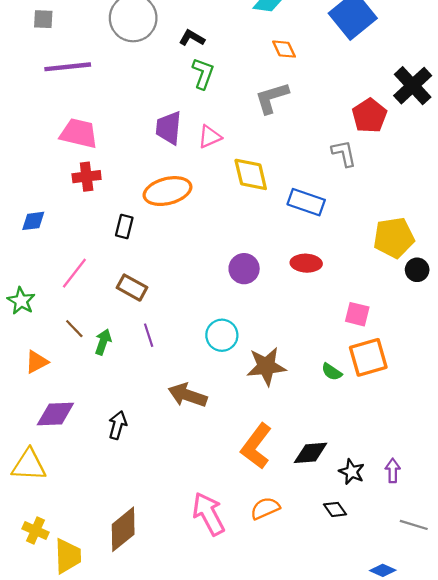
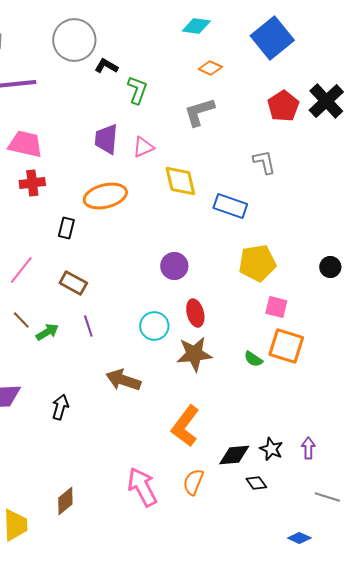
black L-shape: (192, 38) -> (106, 66), moved
orange diamond: (284, 49) -> (210, 68), turned -40
red pentagon: (369, 116) -> (283, 106), moved
yellow pentagon: (394, 238) -> (257, 263), moved
red ellipse: (306, 263) -> (195, 313), moved, turned 72
green arrow: (103, 342) -> (47, 332), turned 40
orange square: (368, 357) -> (286, 346), turned 33
black diamond: (311, 453) -> (234, 455), moved
orange semicircle: (265, 508) -> (193, 482), turned -44
brown diamond: (123, 529) -> (65, 501), size x0.7

